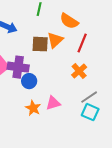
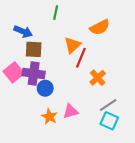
orange semicircle: (69, 21) -> (100, 27), moved, turned -60
red line: (82, 43) -> (81, 58), moved
brown square: (40, 44) -> (34, 49), moved

